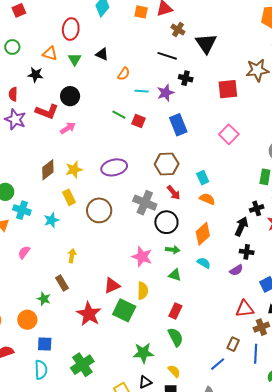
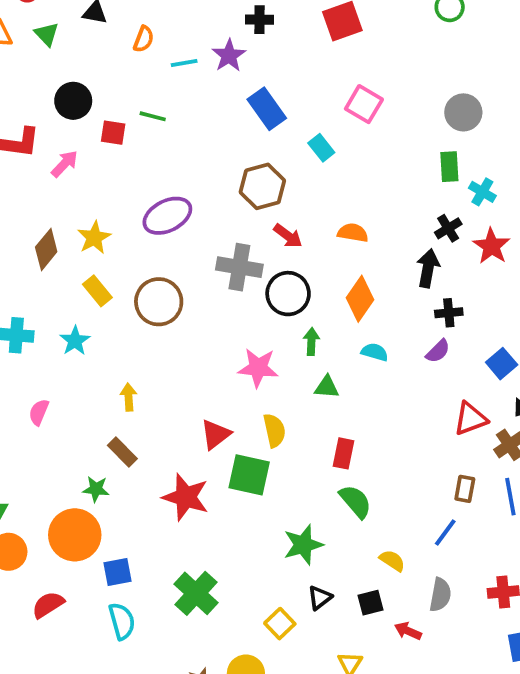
black circle: (70, 96) -> (73, 101), moved
red square: (138, 121) -> (113, 133), moved
cyan rectangle: (203, 178) -> (321, 148), moved
green arrow: (173, 250) -> (311, 342), turned -80
orange circle: (27, 320) -> (75, 535), size x1.4
yellow semicircle: (174, 371) -> (392, 561), moved

